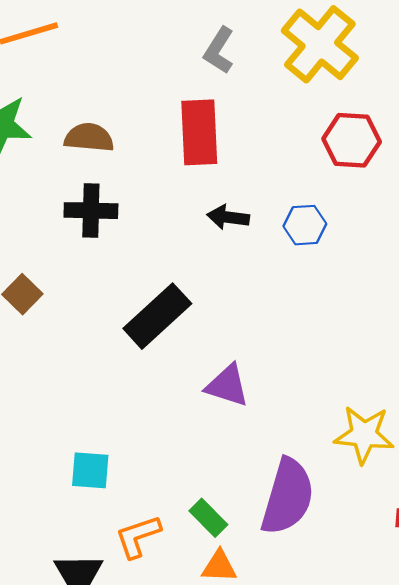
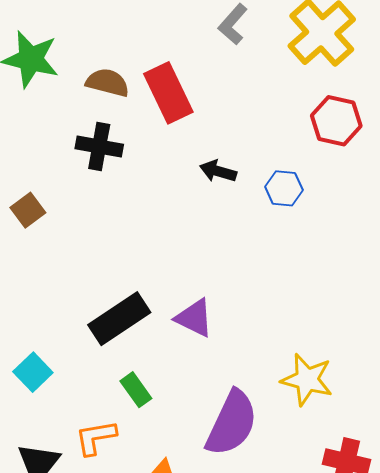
red rectangle: (199, 132) -> (168, 93), moved, turned -32
black rectangle: (157, 316) -> (119, 319), moved
cyan square: (90, 470) -> (33, 372), moved, turned 33
green rectangle: (208, 518) -> (136, 390), moved

